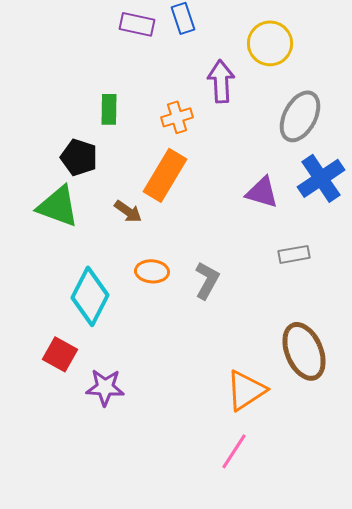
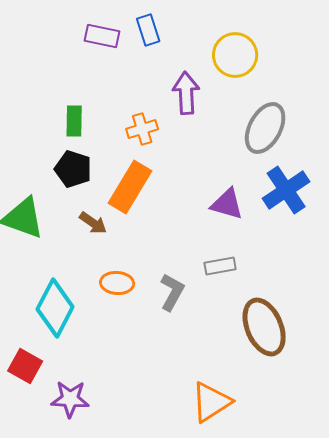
black pentagon: (79, 157) -> (73, 169), moved
gray rectangle: (294, 254) -> (220, 266), moved
brown ellipse: (304, 351) -> (264, 327), moved

